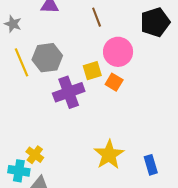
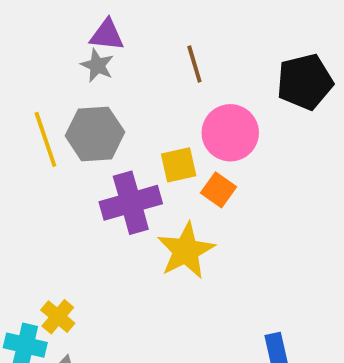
gray star: (13, 24) -> (97, 65), moved
yellow star: (109, 155) -> (186, 251), moved

